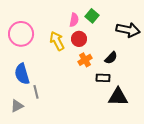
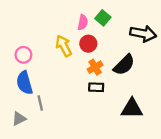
pink circle: (21, 34) -> (23, 55), moved, size x0.6
black semicircle: (111, 58) -> (124, 65), size x1.5
black rectangle: (103, 78) -> (96, 87), moved

